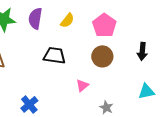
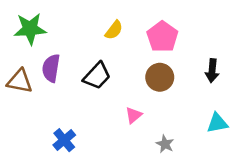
purple semicircle: (35, 18) -> (51, 68), moved
black trapezoid: (54, 55) -> (97, 76), turned 125

